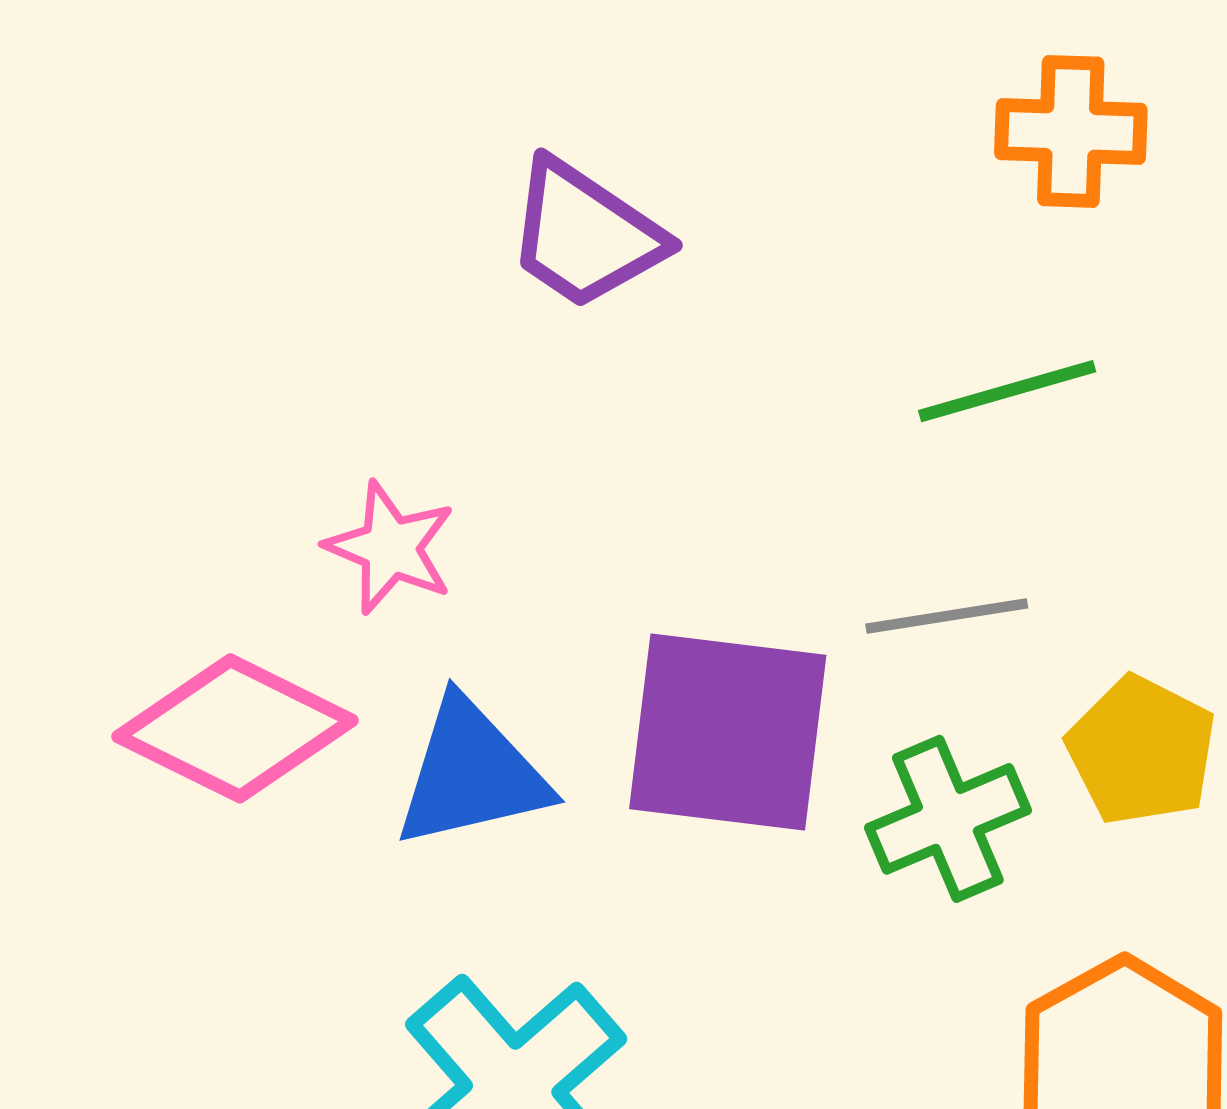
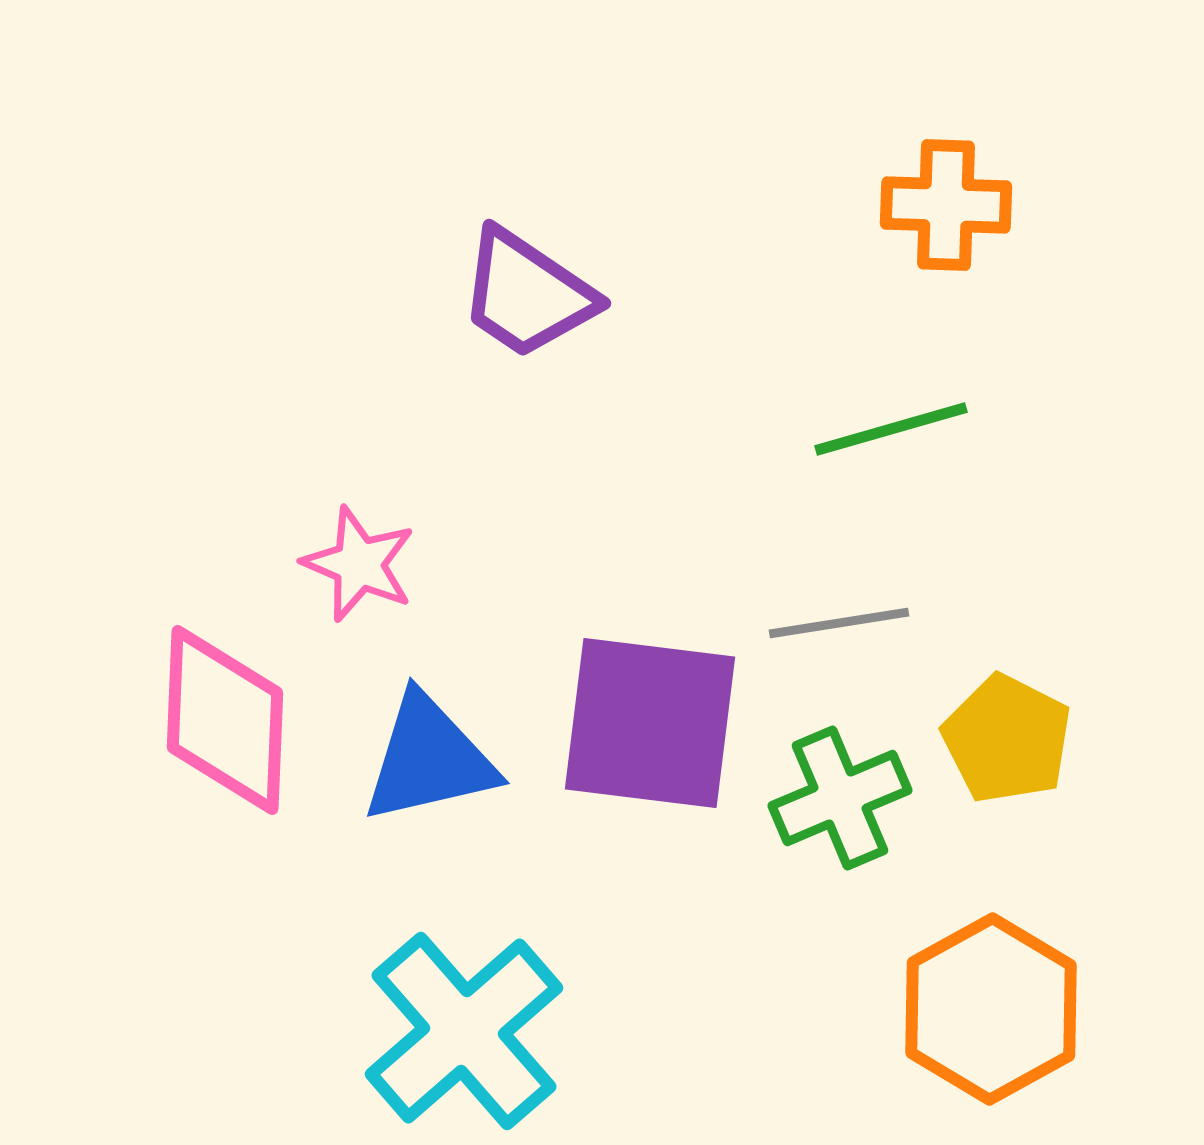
pink diamond: (235, 728) -> (225, 720), turned 66

